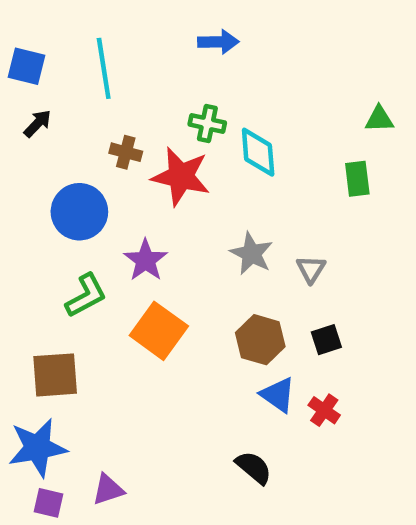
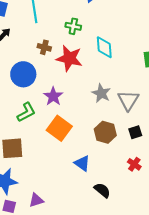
green cross: (207, 124) -> (73, 26), moved
gray triangle: (311, 269) -> (128, 100), size x1.6
blue triangle: (278, 395) -> (82, 163), moved

